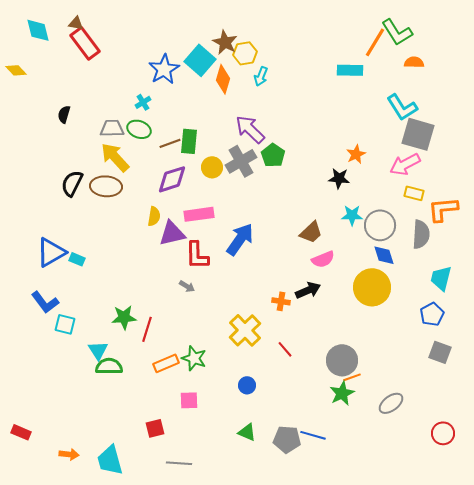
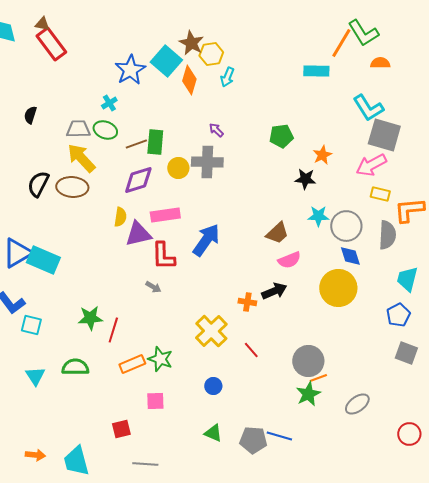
purple arrow: (250, 129) -> (216, 130), size x0.5
green pentagon: (273, 155) -> (281, 136), moved, turned 30
gray cross: (241, 161) -> (207, 162), turned 32
cyan rectangle: (77, 259) -> (43, 260), size x2.0
cyan triangle: (98, 350) -> (35, 376), moved

